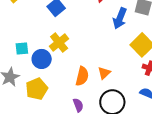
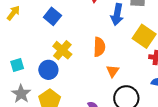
cyan square: (22, 48) -> (17, 65), moved
orange semicircle: (82, 76) -> (99, 47), moved

